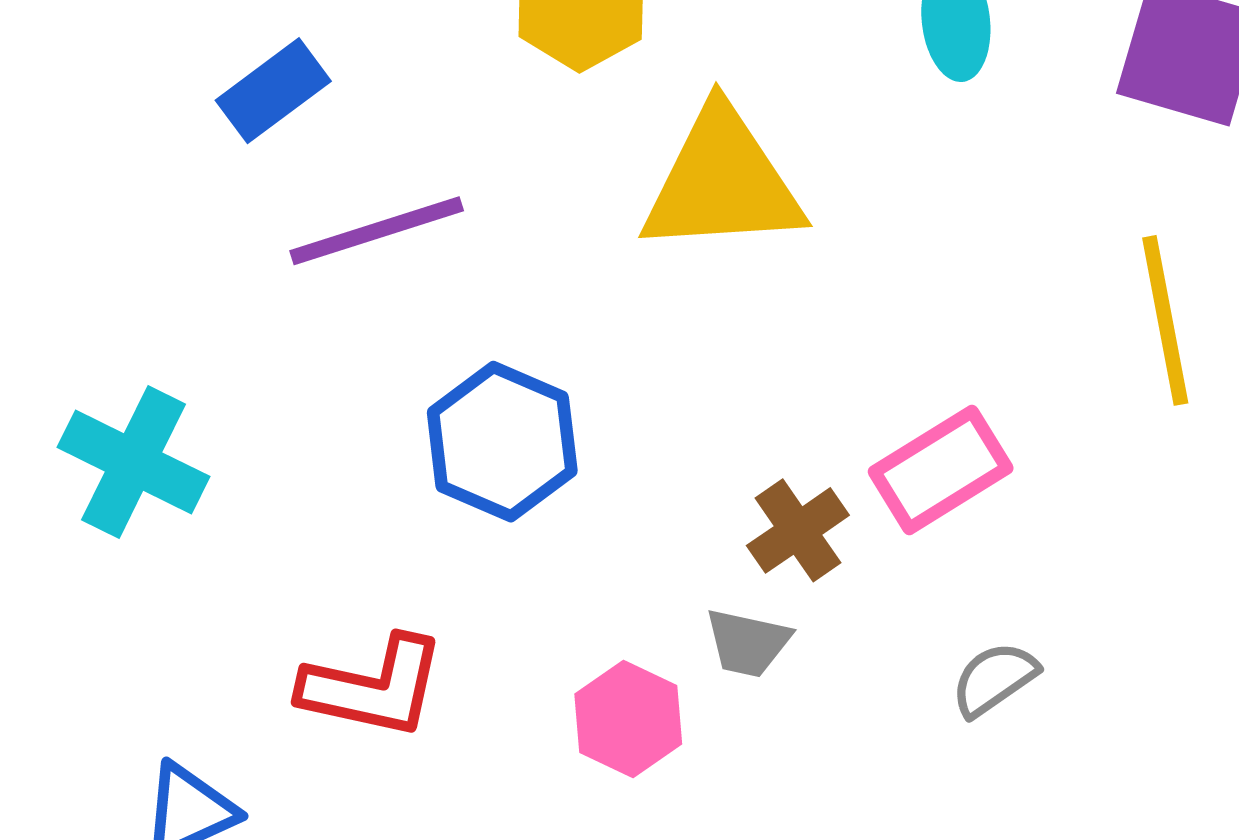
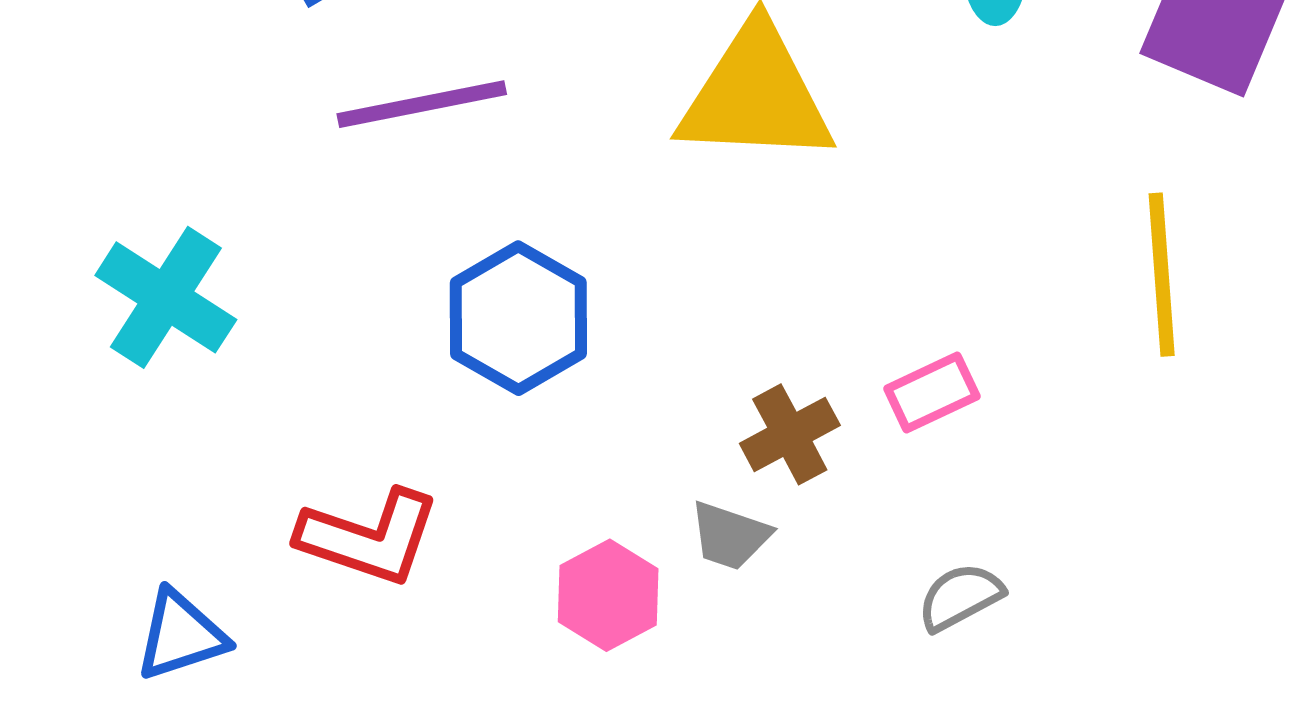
pink rectangle: (941, 470) -> (932, 392), size x0.7

